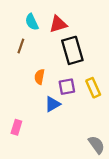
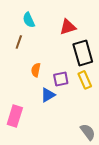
red triangle: (58, 24) -> (68, 27), moved
black rectangle: (72, 50) -> (83, 53), moved
pink rectangle: (16, 127) -> (15, 116), size x1.5

